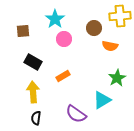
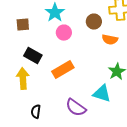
orange rectangle: (63, 76) -> (63, 70), size x1.5
yellow arrow: (33, 92) -> (23, 79), moved
cyan triangle: (102, 100) -> (102, 94), turned 48

